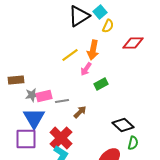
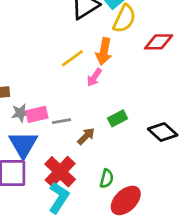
yellow semicircle: (108, 26) -> (124, 19), size x1.5
green rectangle: (101, 84) -> (118, 118), moved
black diamond: (123, 125) -> (163, 132), moved
green semicircle: (133, 143) -> (107, 179), moved

